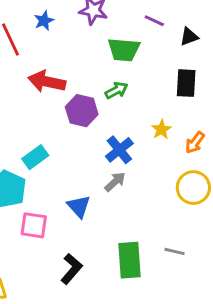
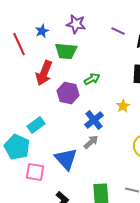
green trapezoid: (124, 50) -> (66, 51), moved
red arrow: (47, 82) -> (44, 73), turned -80
blue triangle: (79, 206) -> (66, 159), size x1.4

